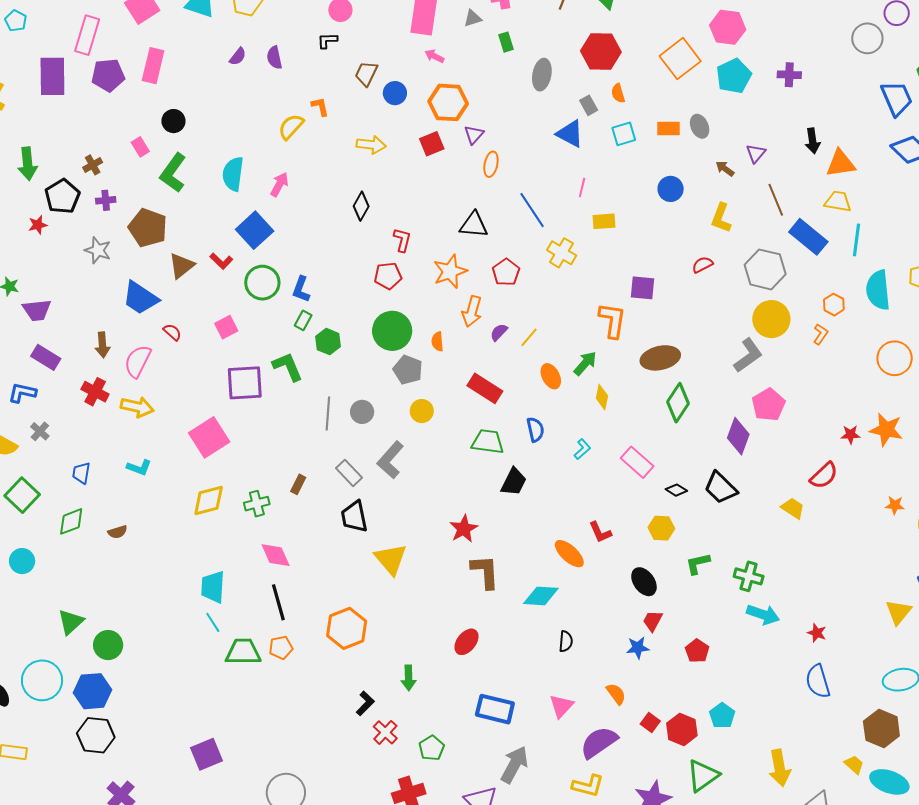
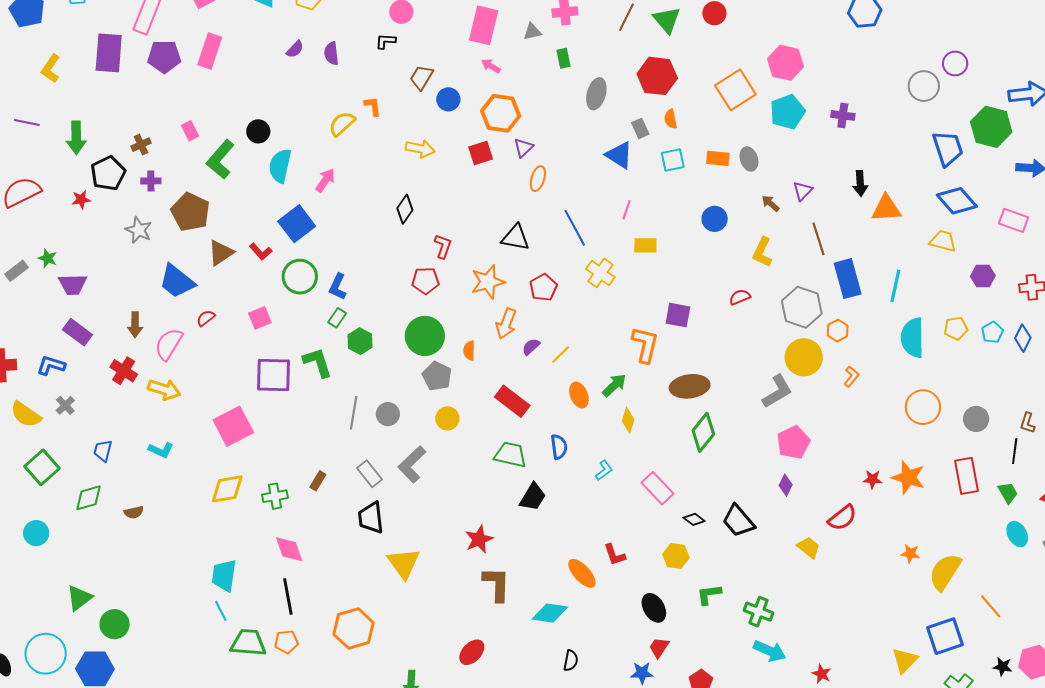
black circle: (173, 121) -> (258, 131), moved
yellow trapezoid: (838, 201) -> (943, 241), moved
blue rectangle: (808, 237) -> (848, 279), turned 30
orange hexagon: (834, 305) -> (838, 331), moved
red semicircle: (172, 332) -> (206, 318), turned -84
purple diamond: (738, 436) -> (786, 485), moved, size x0.6

